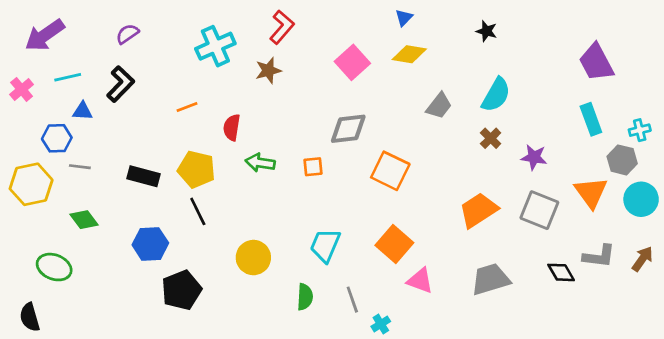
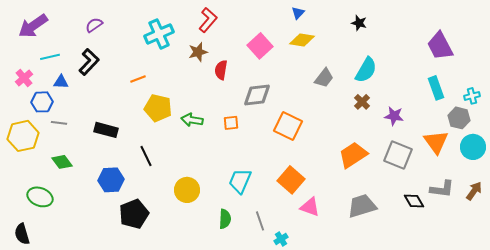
pink cross: (22, 89) -> (24, 78), moved
red semicircle: (232, 127) -> (221, 70), moved
yellow pentagon: (196, 169) -> (158, 108), moved

